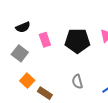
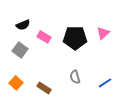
pink rectangle: (45, 40) -> (44, 37), turned -40
orange square: (27, 81) -> (16, 83), moved

